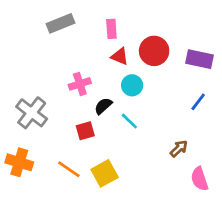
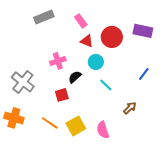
pink rectangle: (111, 29) -> (81, 21), turned -32
purple rectangle: (199, 59) -> (143, 31), moved
cyan line: (129, 121) -> (106, 85), moved
pink semicircle: (199, 179) -> (103, 130), moved

